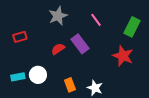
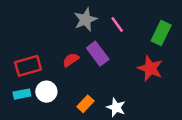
gray star: (58, 16) -> (85, 20), moved
red rectangle: (20, 37) -> (28, 66), moved, size x1.5
orange rectangle: (70, 85) -> (85, 104), turned 64

